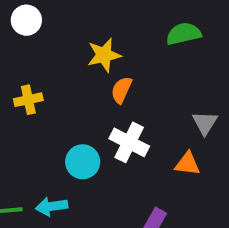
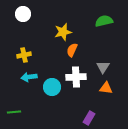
gray triangle: (205, 123) -> (103, 67), moved
white cross: (129, 142) -> (76, 77), turned -30
cyan arrow: (52, 206) -> (29, 77), moved

